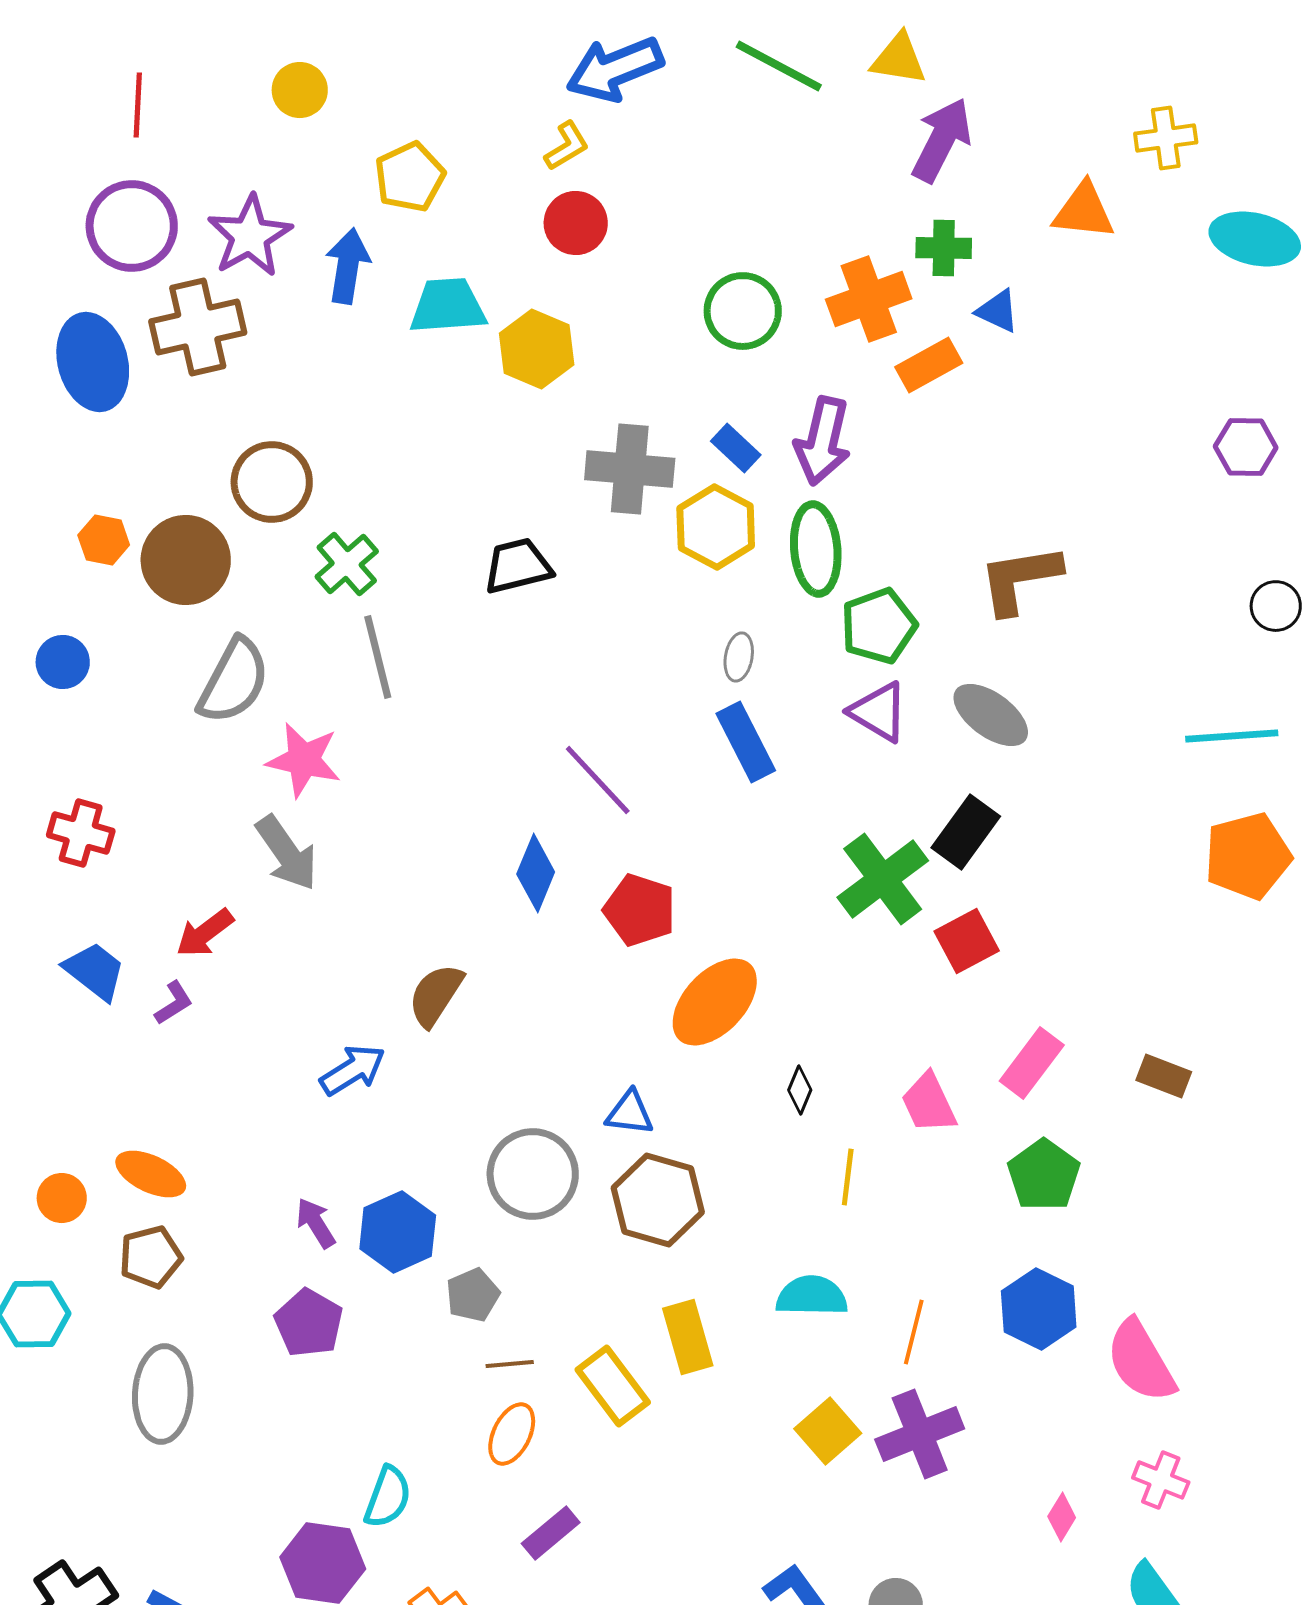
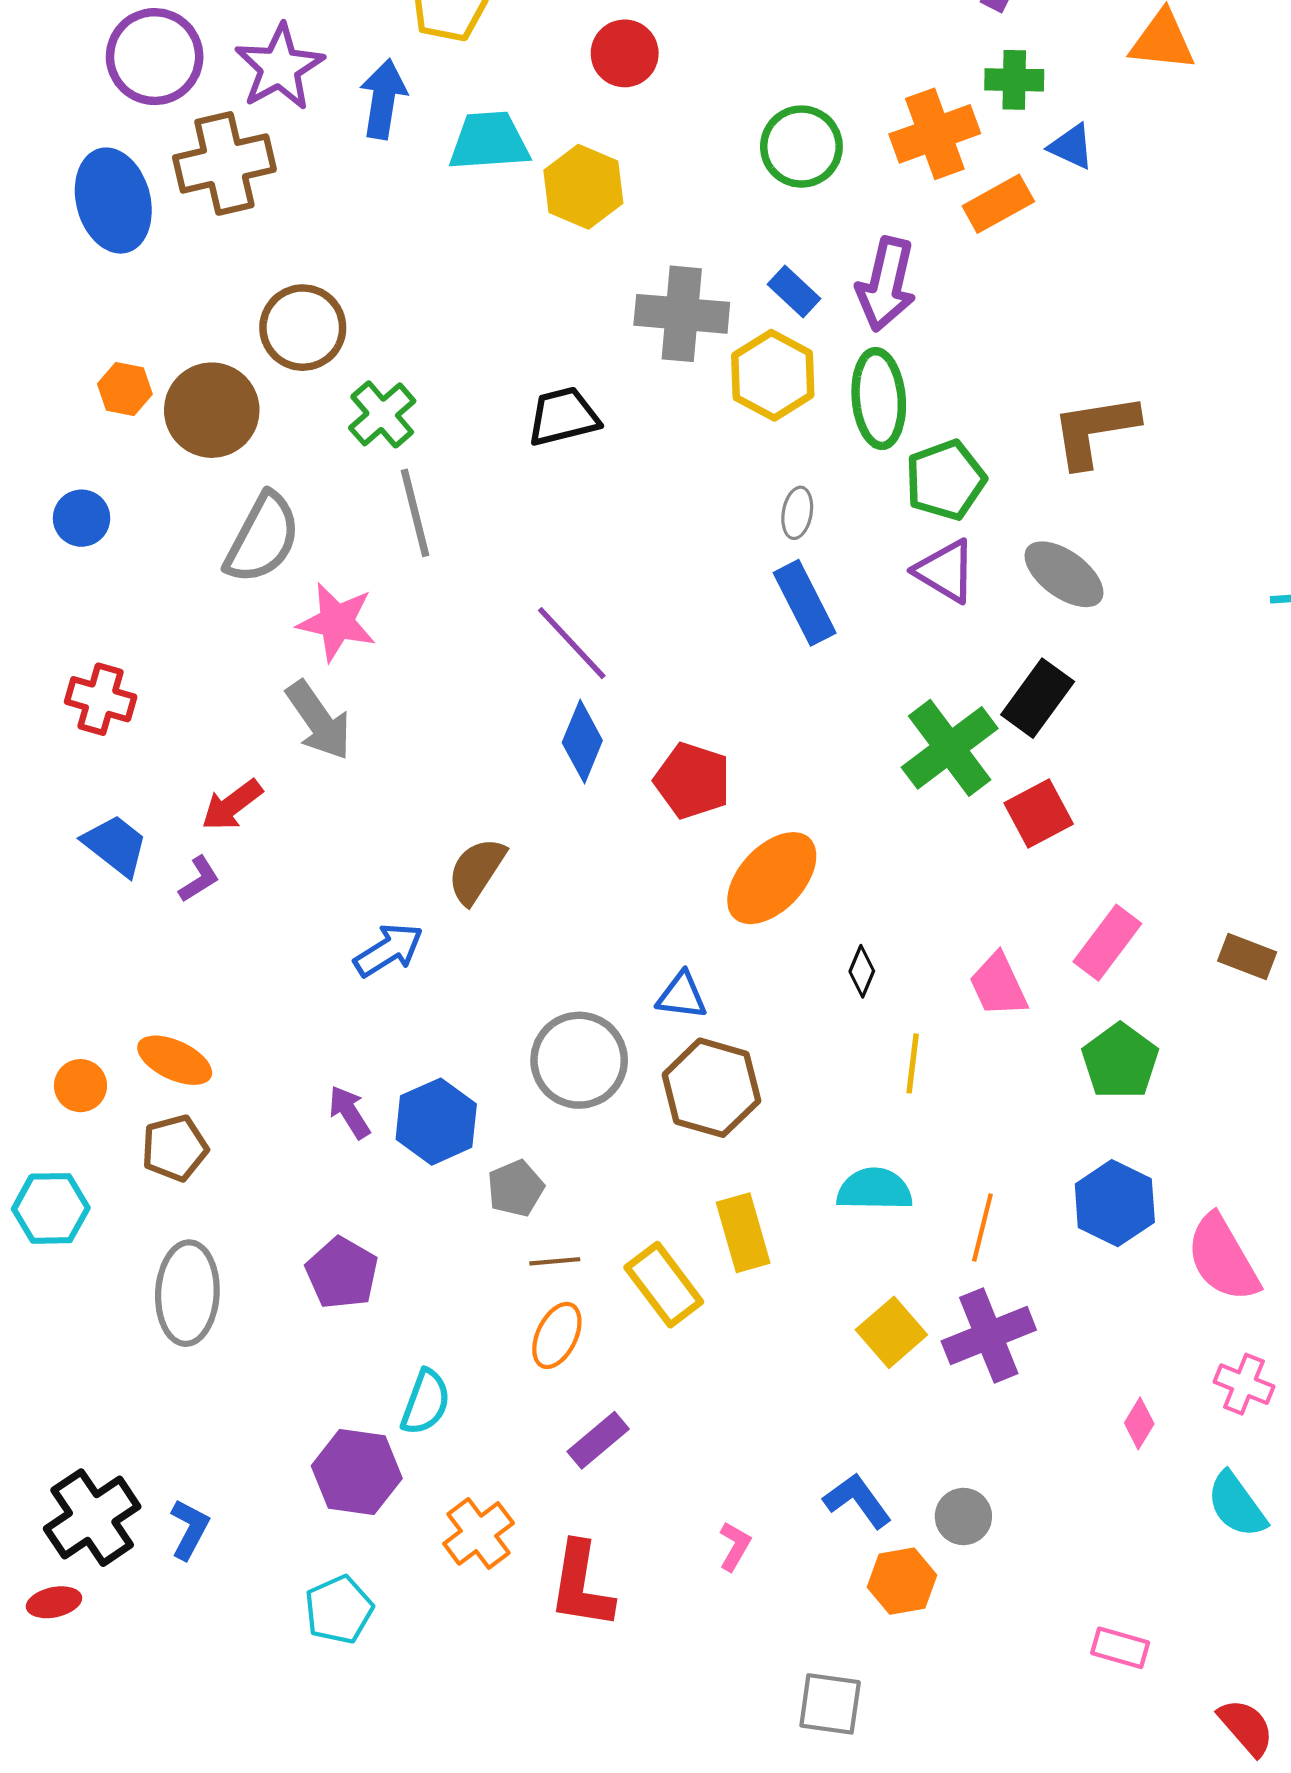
purple line: (598, 780) -> (572, 643), moved
purple pentagon: (309, 1323) -> (342, 1273), moved

